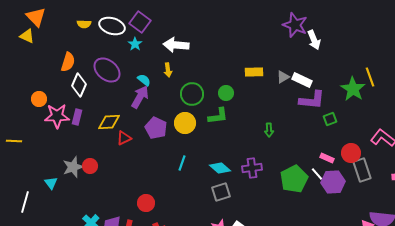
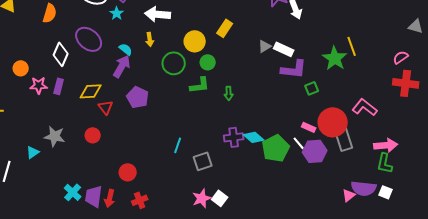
orange semicircle: (68, 62) -> (50, 13), moved
yellow rectangle: (254, 72) -> (225, 28), moved, turned -54
pink star: (57, 116) -> (39, 85), size x0.7
yellow circle: (185, 123) -> (195, 41), moved
green arrow: (269, 130) -> (229, 93), moved
red triangle: (124, 138) -> (106, 107), turned -42
red circle: (351, 153) -> (333, 122), size x1.5
cyan line: (182, 163) -> (178, 145), moved
red circle: (90, 166) -> (93, 135), moved
gray star: (73, 167) -> (55, 136), turned 30
cyan diamond: (220, 168) -> (254, 137), moved
cyan triangle: (51, 183) -> (33, 152), turned 32

